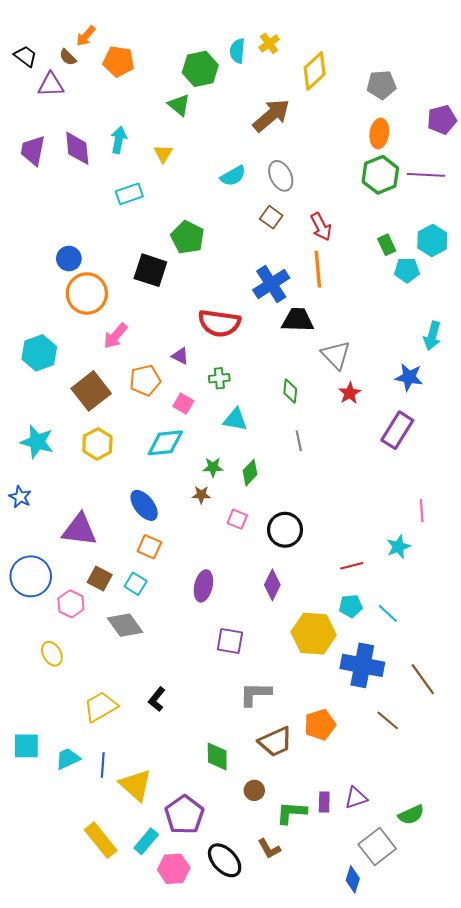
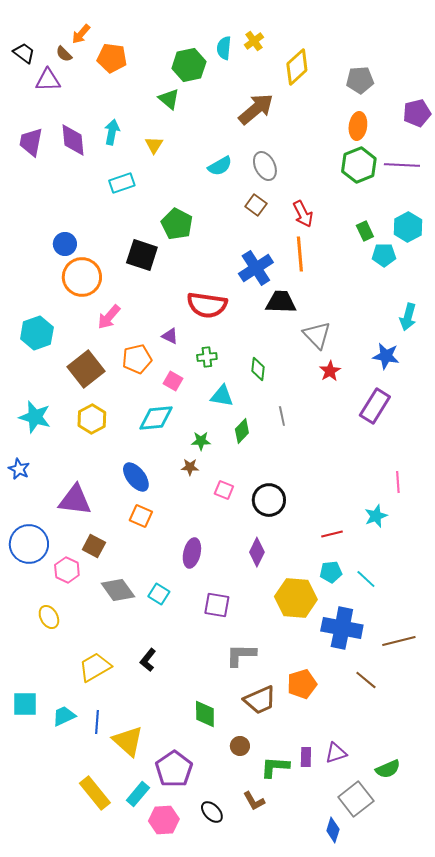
green diamond: (290, 391) -> (258, 369), moved
green diamond: (250, 473) -> (242, 431), moved
cyan square: (136, 584) -> (159, 594), moved
brown line: (423, 679) -> (399, 641), turned -68
black ellipse: (225, 860) -> (212, 812), size x0.7

